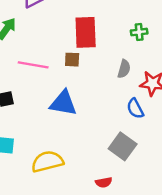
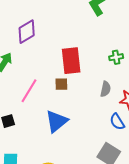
pink line: (33, 65) -> (29, 91), turned -65
blue triangle: (63, 103) -> (57, 121), turned -45

